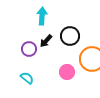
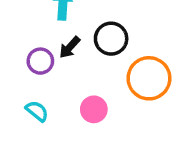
pink circle: (67, 72) -> (94, 109), moved

